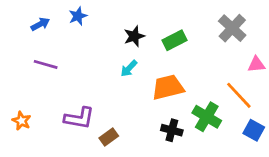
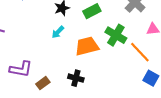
green cross: (207, 117) -> (116, 35), moved
black cross: (172, 130) -> (76, 78), moved

